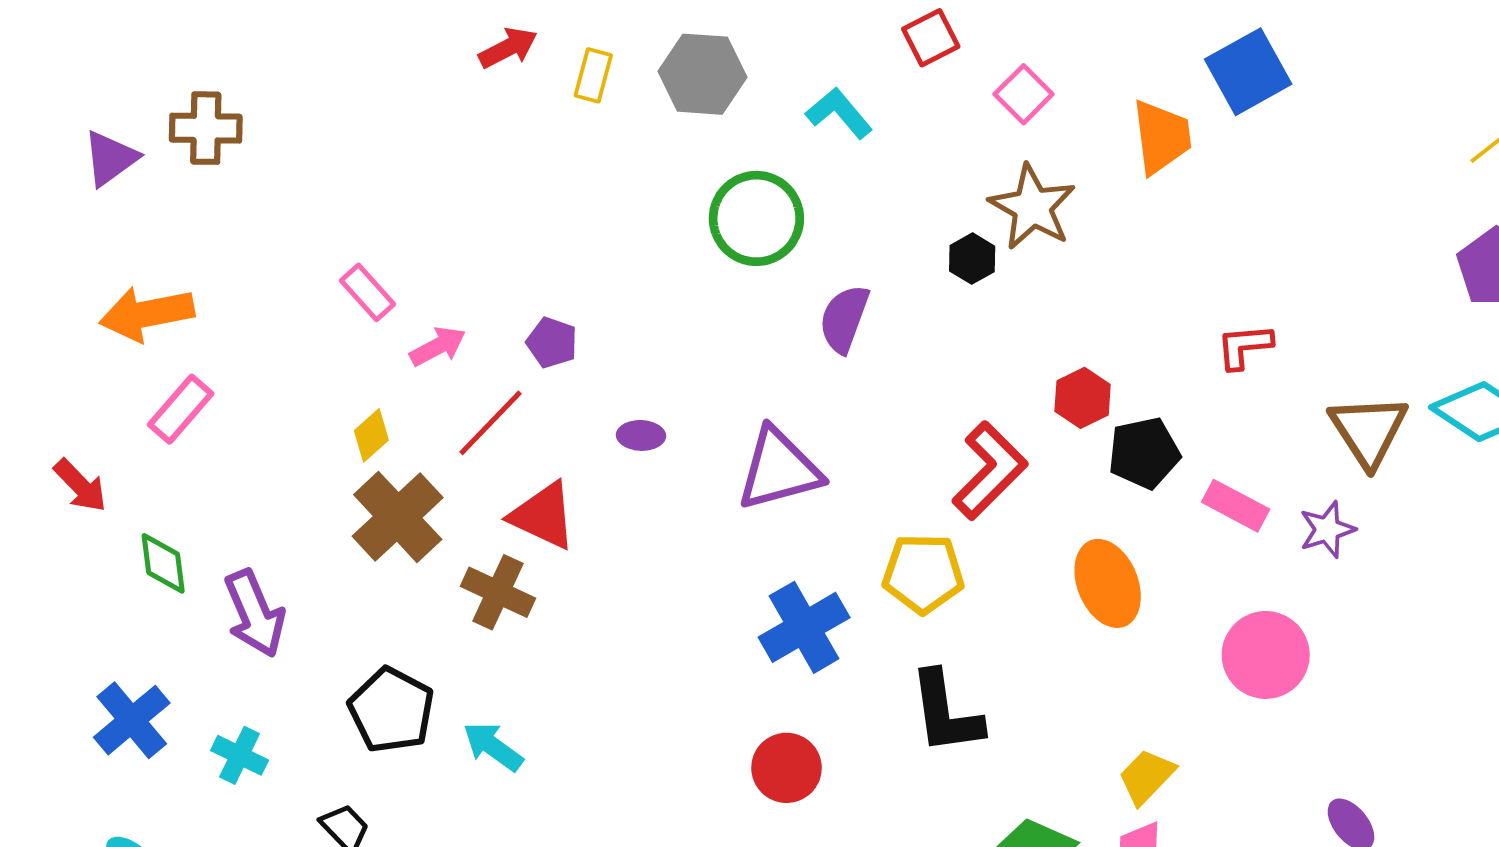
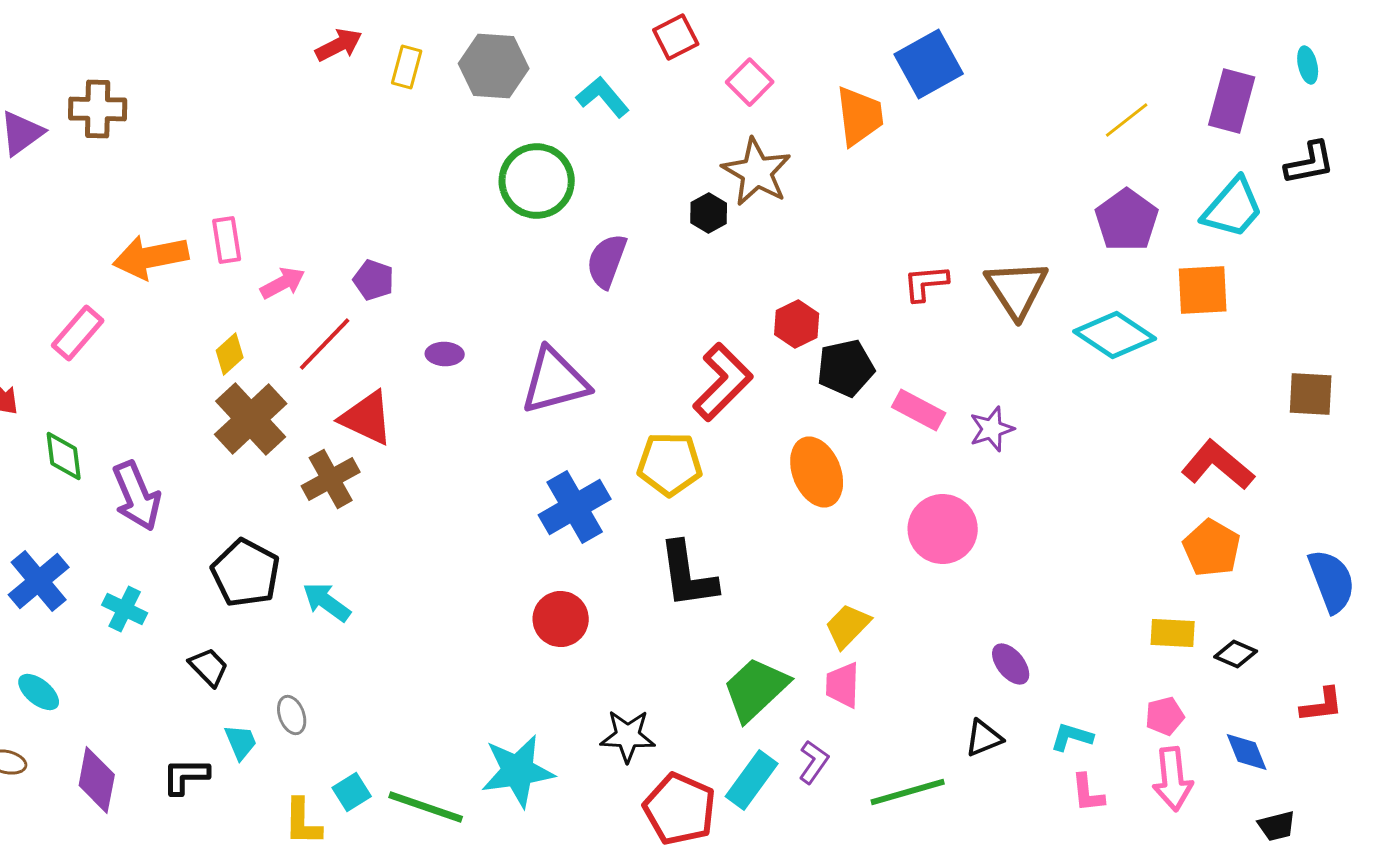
pink rectangle: (368, 292) -> (227, 240), turned 33
orange arrow: (147, 314) -> (151, 257), moved
brown triangle: (1369, 430) -> (1017, 289), moved
brown cross: (498, 592) -> (331, 479), turned 36

